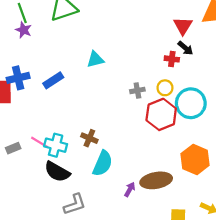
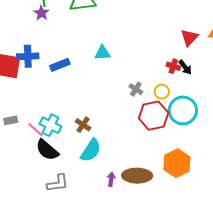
black arrow: (185, 48) -> (185, 67), moved
gray cross: (137, 90) -> (136, 89), turned 32
pink line: (40, 142) -> (35, 130), moved
purple arrow: (130, 189) -> (111, 179), turned -32

